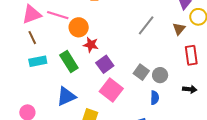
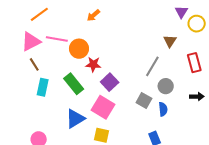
gray line: (146, 25) -> (152, 66), moved
brown triangle: (179, 29) -> (170, 41), moved
cyan rectangle: (38, 61) -> (43, 87), turned -60
gray square: (141, 72) -> (144, 101), moved
pink square: (111, 90) -> (103, 107), moved

